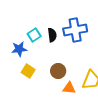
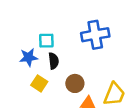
cyan square: (34, 35) -> (46, 41), turned 32
black semicircle: (52, 35) -> (54, 61), moved

